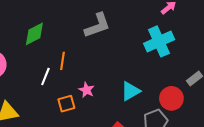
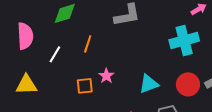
white line: (45, 77) -> (55, 54), moved
red circle: (171, 98) -> (188, 84), moved

